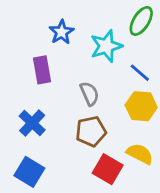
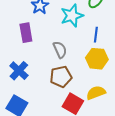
blue line: (140, 73) -> (96, 35), turned 56
yellow semicircle: (140, 154) -> (96, 93), turned -48

